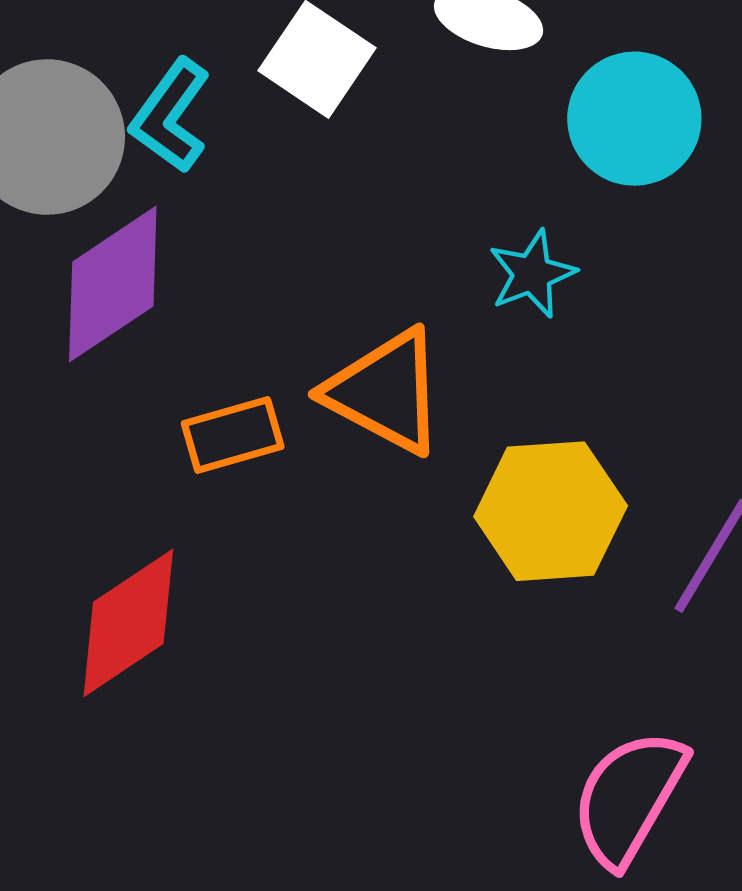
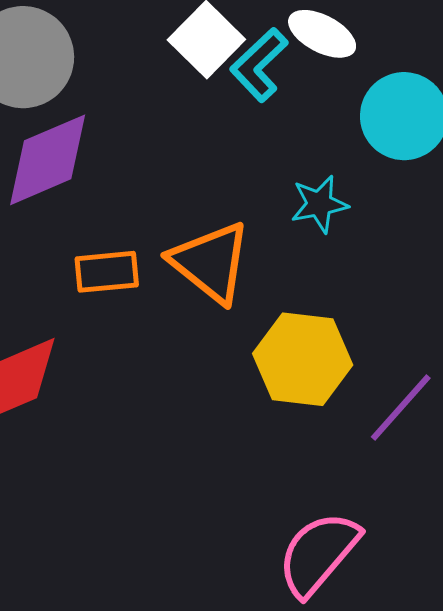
cyan L-shape: (170, 116) -> (259, 65), moved

